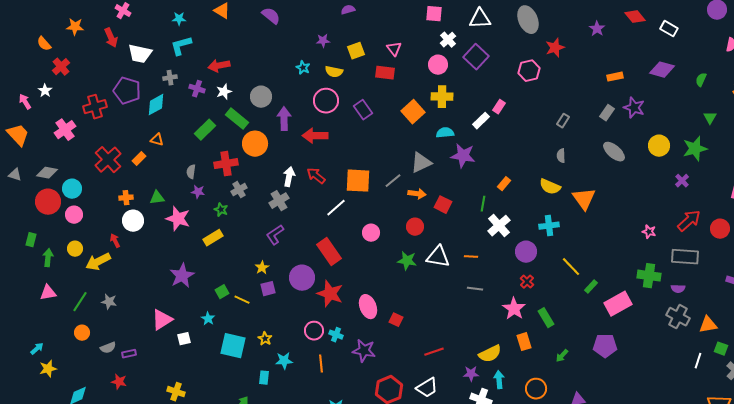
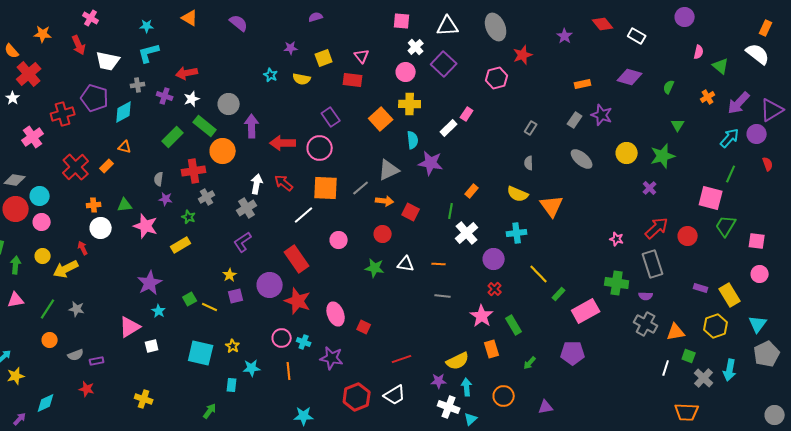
red cross: (61, 67) -> (29, 74), size x1.4
pink circle: (326, 101) -> (320, 148), moved
cyan semicircle: (445, 133) -> (413, 140), turned 90
white triangle: (438, 257) -> (406, 264), size x0.7
gray rectangle: (685, 257) -> (653, 264), turned 68
cyan star: (208, 319) -> (159, 311), moved

